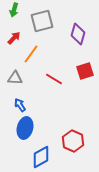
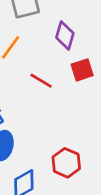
purple diamond: (78, 34) -> (65, 35), moved

